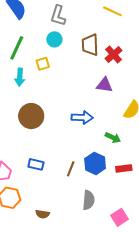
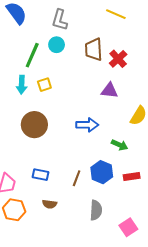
green line: (17, 48) -> (32, 55), moved
yellow square: (43, 64) -> (44, 85), moved
brown semicircle: (43, 214) -> (50, 204), moved

